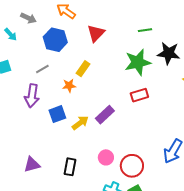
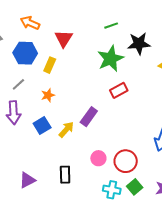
yellow rectangle: (83, 69) -> (50, 65), moved

